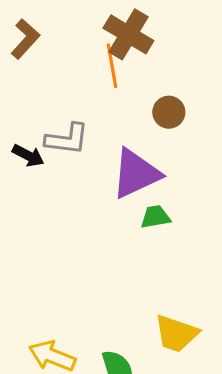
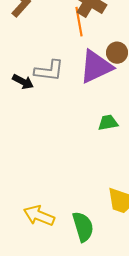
purple triangle: (136, 174) -> (96, 67), moved

